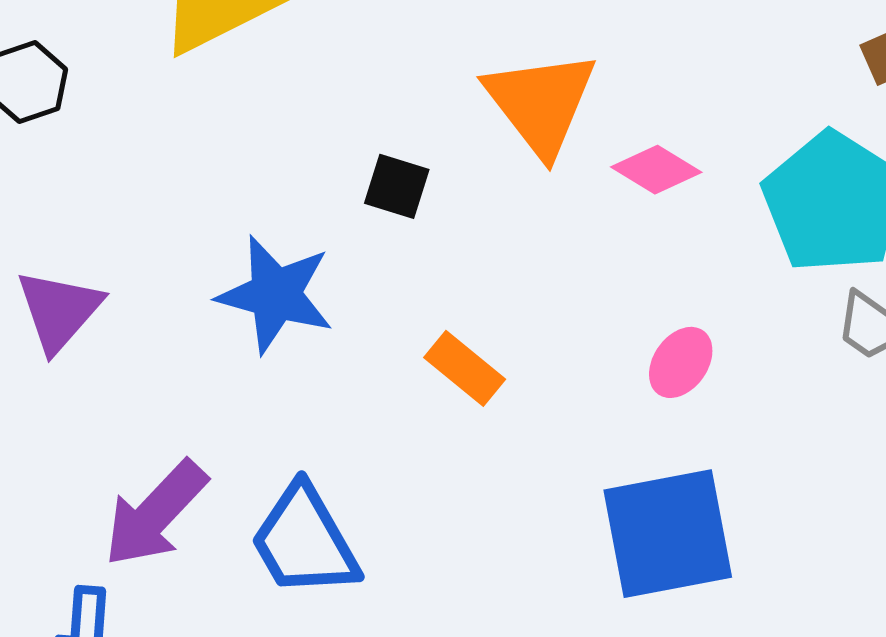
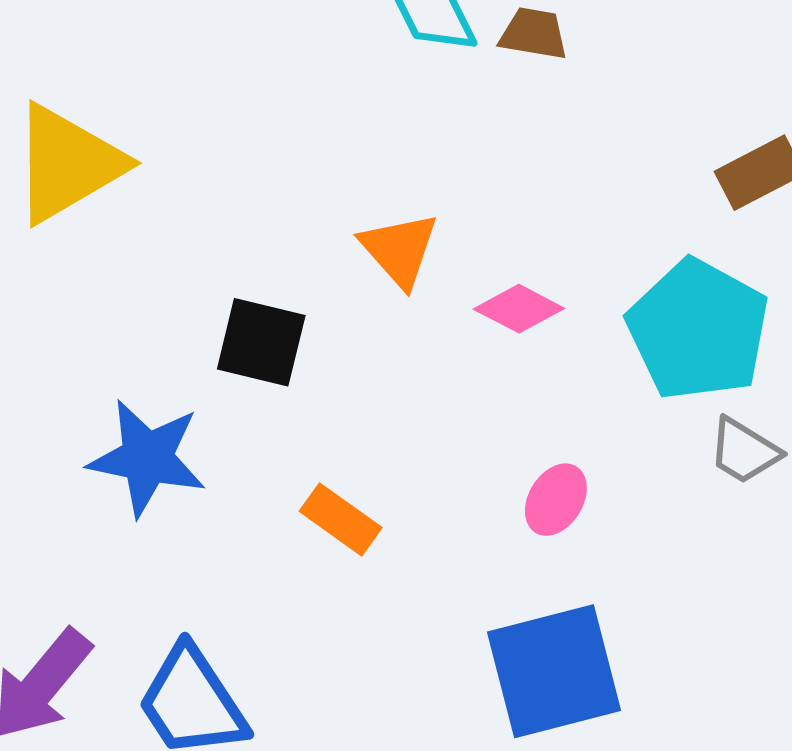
orange triangle: (541, 103) -> (399, 250), size x0.7
black square: (397, 186) -> (261, 342), size x1.4

